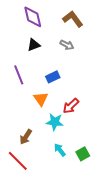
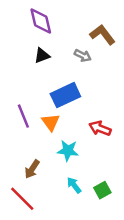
brown L-shape: (73, 19) -> (102, 35), moved
purple line: (19, 75) -> (23, 116), moved
blue rectangle: (53, 77) -> (65, 95), size x1.6
red arrow: (71, 106) -> (100, 128), moved, turned 66

